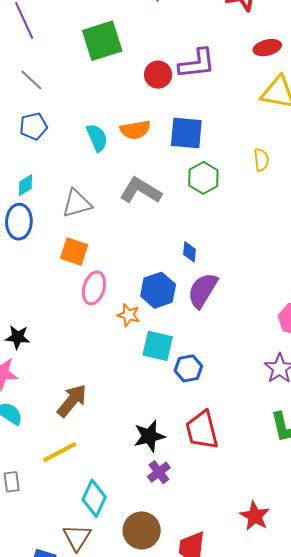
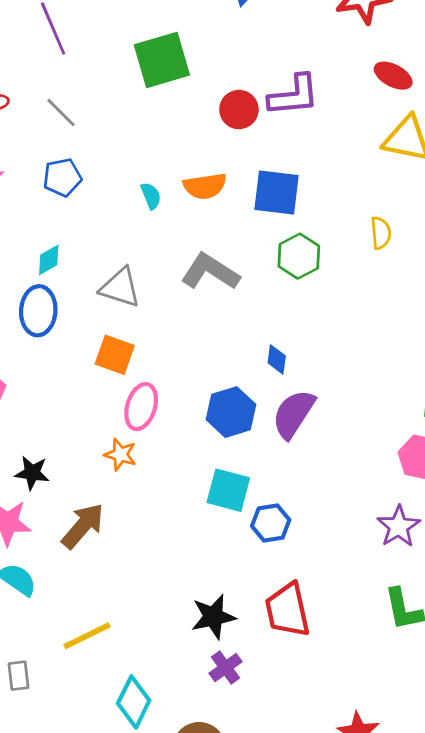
red ellipse: (267, 48) -> (393, 76), turned 40
cyan semicircle: (97, 138) -> (151, 196), size x0.7
gray triangle: (77, 204) -> (120, 288), turned 32
orange star: (128, 315) -> (120, 455), moved
brown arrow: (72, 401) -> (83, 526), moved

